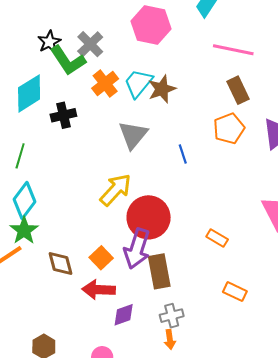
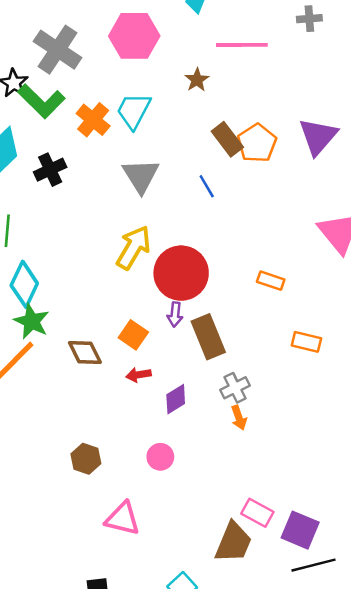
gray cross: (90, 44) -> (58, 50), moved, size x1.4
brown star: (162, 89) -> (197, 80), moved, size x0.7
brown rectangle: (238, 90) -> (227, 139), moved
purple arrow: (137, 249) -> (175, 314), size x0.5
red arrow: (99, 290) -> (138, 375), size x0.6

